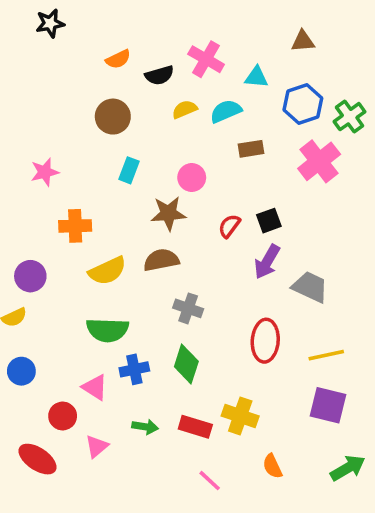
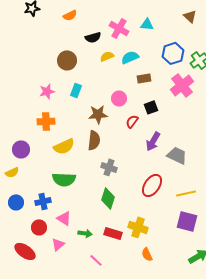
brown triangle: (303, 41) -> (190, 16), moved, turned 48
orange semicircle: (118, 59) -> (70, 15), moved
cyan triangle: (256, 77) -> (147, 24), moved
pink star: (45, 172) -> (47, 91), moved
pink circle: (192, 178) -> (119, 98), moved
black square: (269, 221) -> (151, 107), moved
brown semicircle: (161, 260) -> (94, 140), turned 108
red ellipse: (265, 341) -> (152, 185), turned 30
blue cross: (134, 369) -> (43, 201), moved
pink triangle: (95, 387) -> (64, 218), moved
orange semicircle: (272, 466) -> (147, 254), moved
pink line: (210, 481) -> (96, 260), moved

